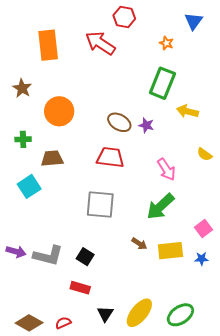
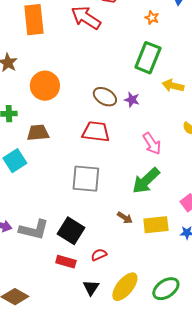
black square: (85, 257) -> (71, 231), size x1.5
red semicircle: (63, 323) -> (99, 255), moved

